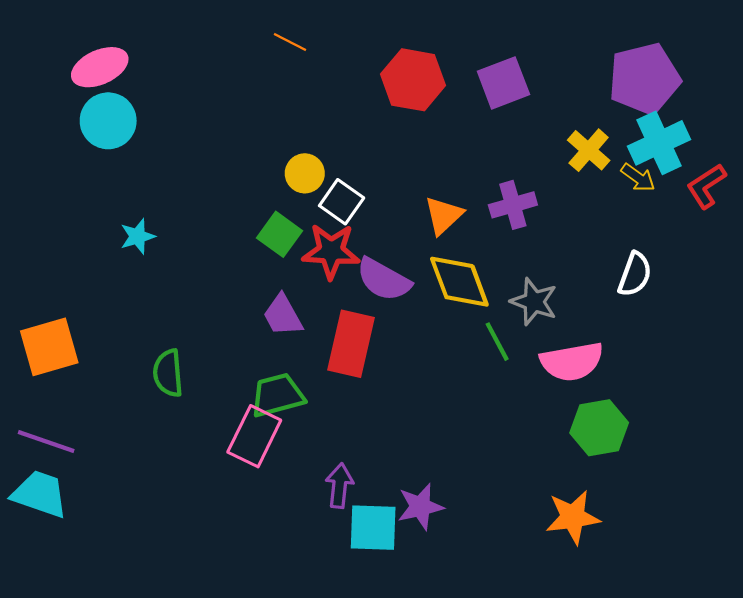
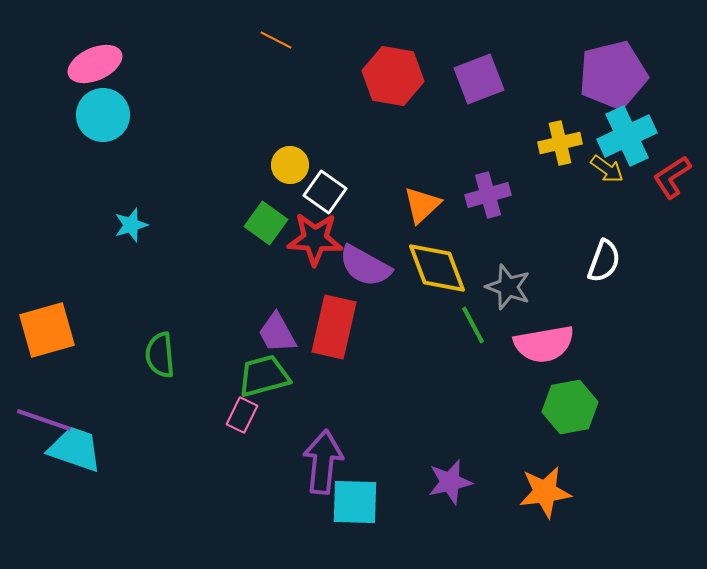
yellow cross: (589, 150) -> (560, 143), turned 36
purple trapezoid: (283, 315) -> (277, 333), moved
pink rectangle: (254, 436) -> (242, 415), size x0.6
purple arrow: (339, 486) -> (323, 462), size x1.5
cyan trapezoid: (40, 494) -> (75, 449), moved
purple star: (420, 507) -> (450, 482), moved

